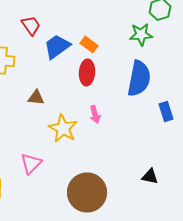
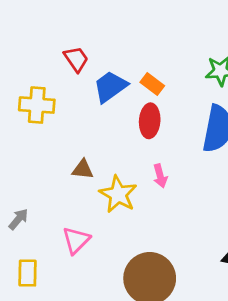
brown triangle: (36, 97) -> (83, 169), moved

